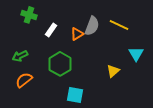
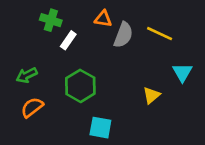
green cross: (29, 15) -> (51, 20), moved
orange triangle: (77, 34) -> (103, 19), moved, turned 40

